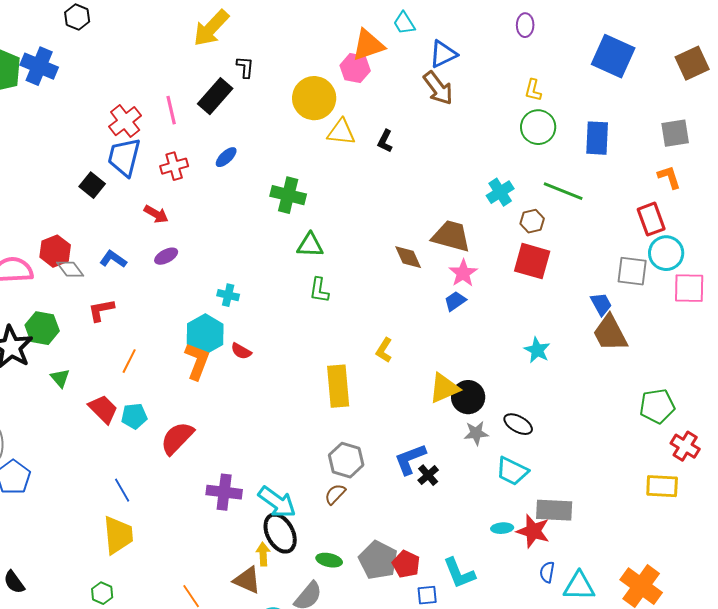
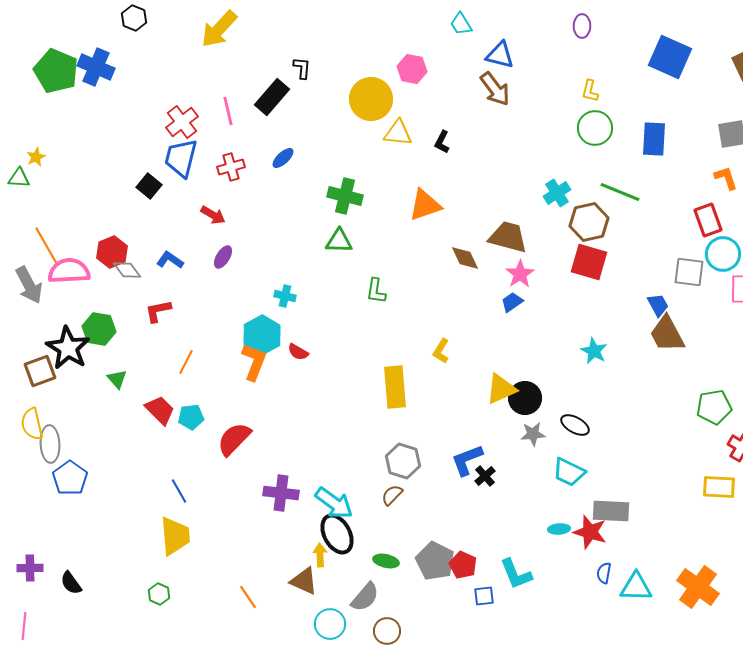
yellow arrow: (211, 28) -> (219, 29), moved
orange triangle: (368, 45) -> (425, 205), moved
blue triangle: (443, 54) -> (500, 55), turned 40
brown hexagon: (532, 221) -> (589, 222), size x1.6
green triangle: (310, 245) -> (339, 241), moved
purple ellipse: (166, 256) -> (223, 257), turned -30

